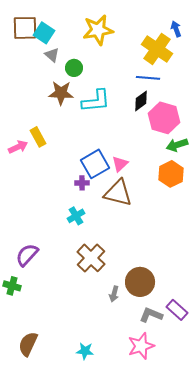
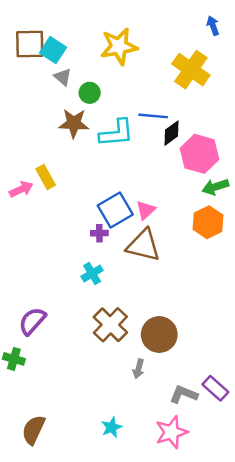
blue arrow: (176, 29) -> (213, 26), moved
blue line: (148, 78) -> (153, 116), moved
brown circle: (140, 282) -> (159, 335), moved
cyan star: (85, 351) -> (112, 427), moved, turned -30

